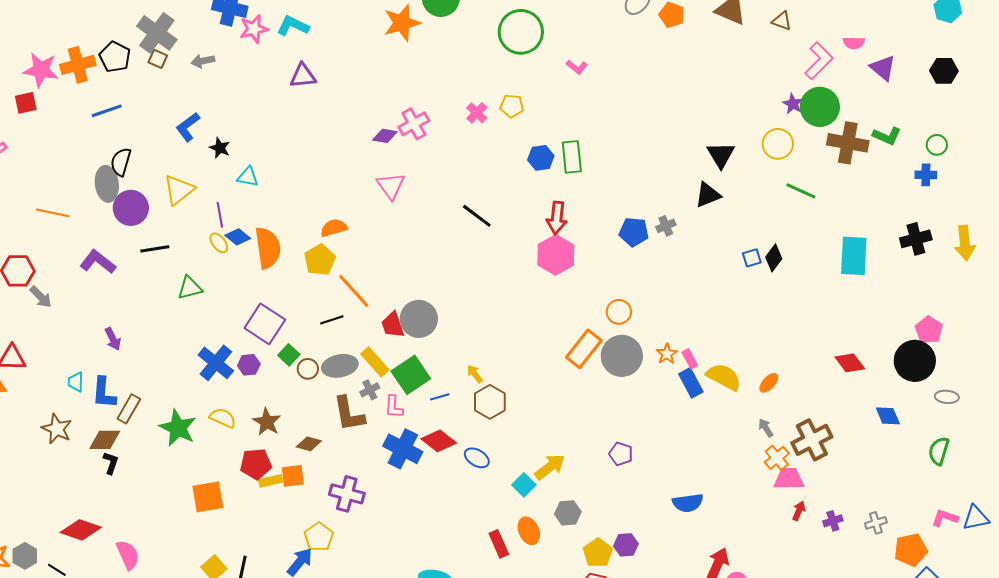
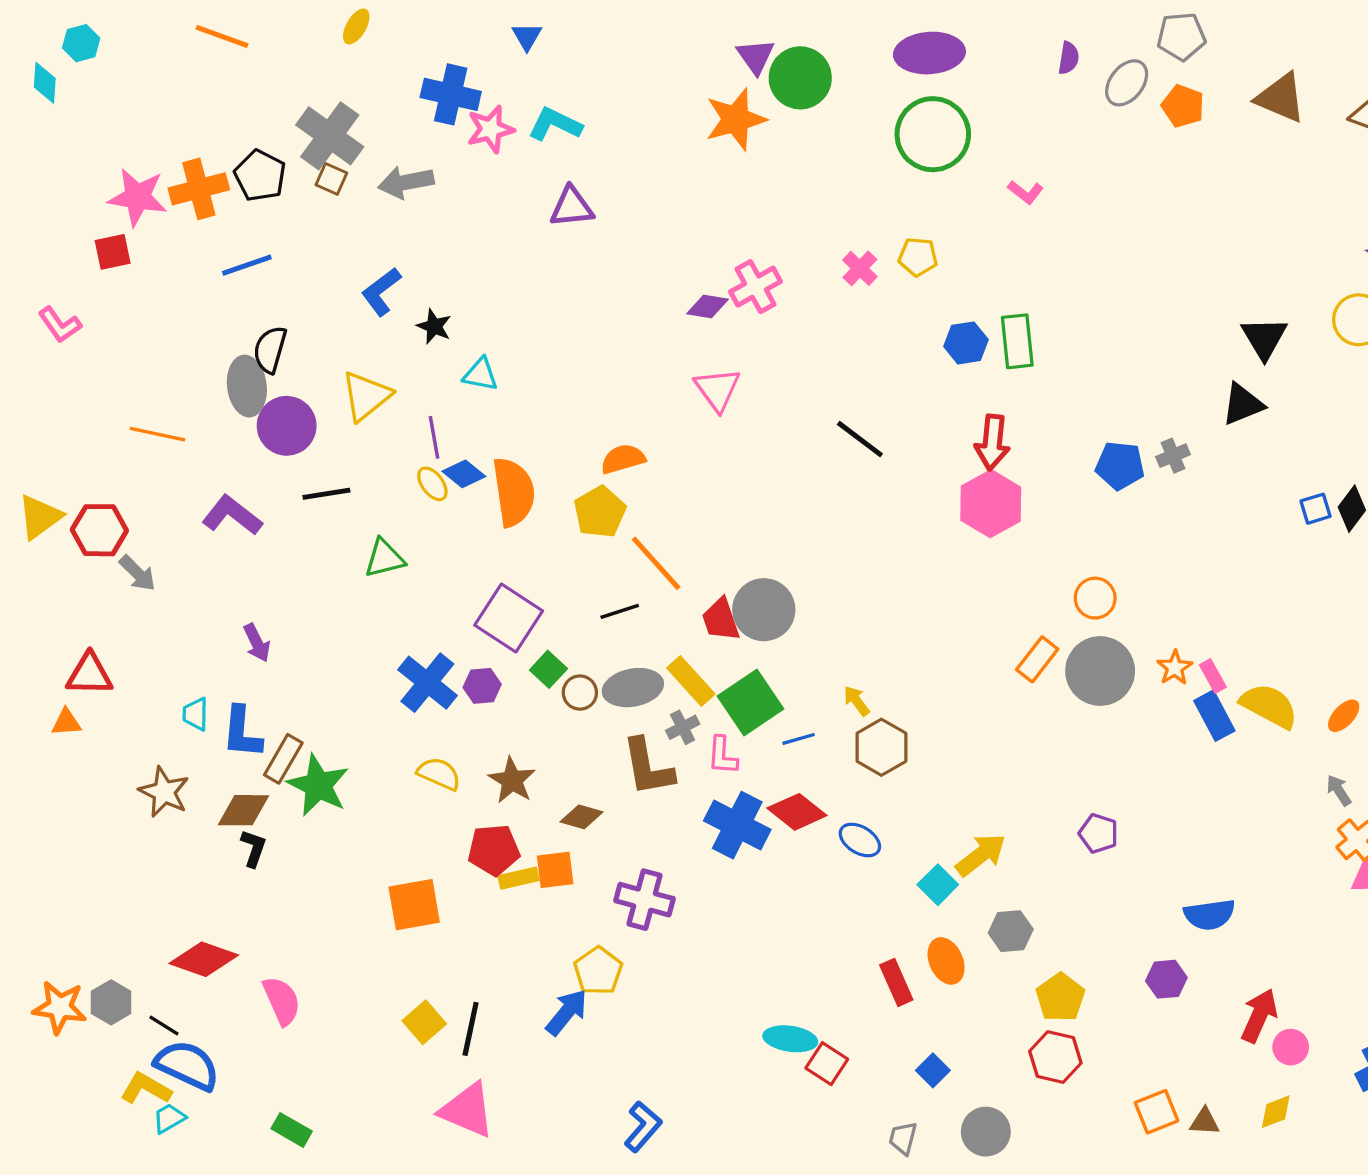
gray arrow: (203, 61) -> (406, 182), size x1.4
orange rectangle: (584, 349) -> (1037, 659), size x0.7
green star: (178, 428) -> (318, 785), moved
purple hexagon: (626, 545) -> (1166, 979), moved

